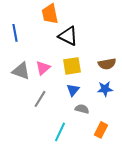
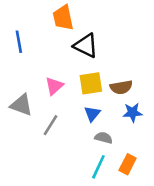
brown semicircle: (107, 64) -> (121, 87), moved
gray triangle: (21, 71) -> (21, 105), moved
cyan line: (60, 132) -> (98, 167), moved

